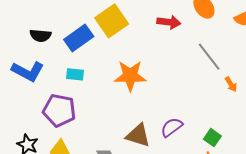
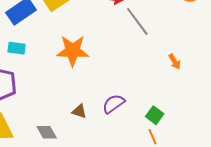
gray line: (209, 57) -> (137, 21), moved
brown triangle: (138, 135) -> (79, 111), size x0.6

